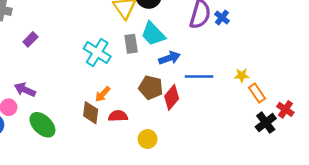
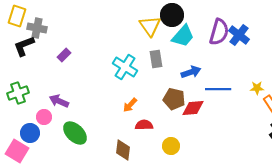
blue cross: (222, 17) -> (239, 35), size x1.5
cyan trapezoid: (153, 34) -> (183, 36), moved, turned -95
red diamond: (172, 97) -> (193, 108), turned 45
brown diamond: (91, 113) -> (123, 150), moved

